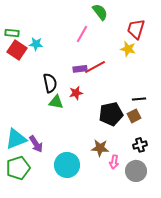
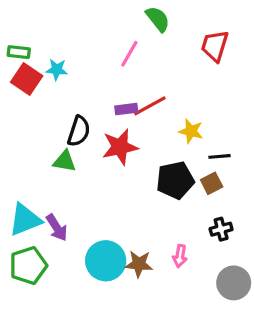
yellow star: (128, 49) -> (191, 131), moved
black semicircle: (50, 83) -> (79, 131), turned 30
red star: (76, 93) -> (120, 147), size x1.6
green triangle: (56, 102) -> (65, 161), moved
brown star: (100, 148) -> (139, 264), moved
gray circle: (136, 171) -> (234, 283), moved

